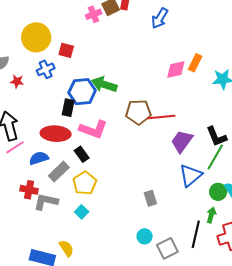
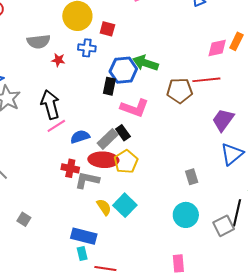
blue cross: (46, 69) -> (87, 48), turned 30
red line: (161, 117) -> (206, 80), moved
red ellipse: (56, 134) -> (103, 160), moved
gray rectangle: (59, 172) -> (108, 139), moved
cyan square: (82, 212) -> (125, 205), moved, size x1.6
cyan circle: (145, 236) -> (186, 215), size x1.6
yellow semicircle: (66, 248) -> (104, 207), moved
gray square: (167, 248) -> (224, 226), moved

